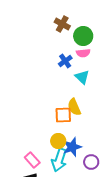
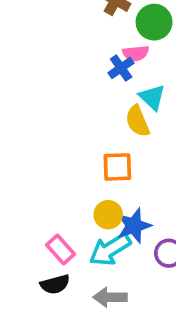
pink semicircle: (83, 53) -> (136, 53), moved
yellow semicircle: (74, 107) -> (138, 121), moved
cyan arrow: (59, 160) -> (110, 249), turned 40

